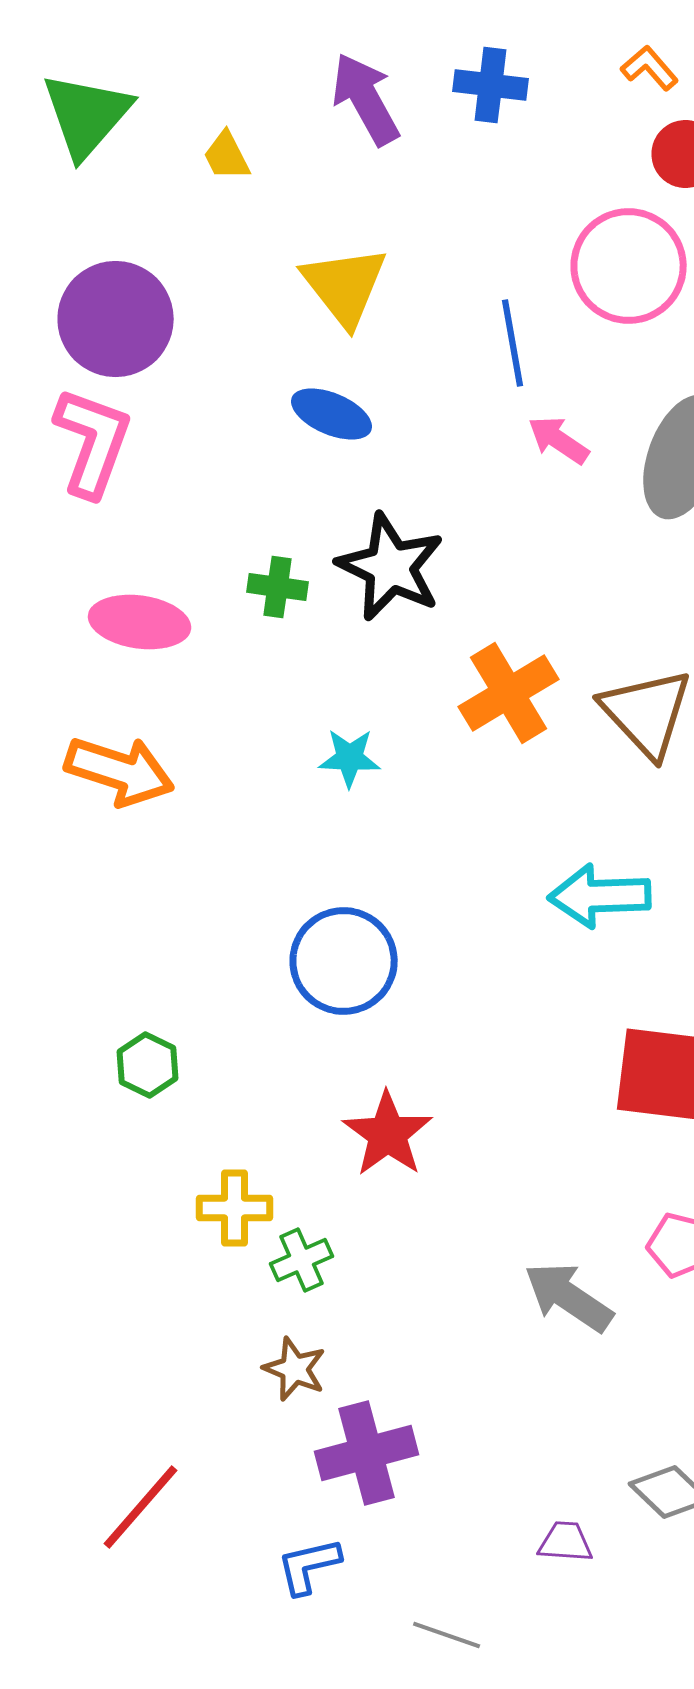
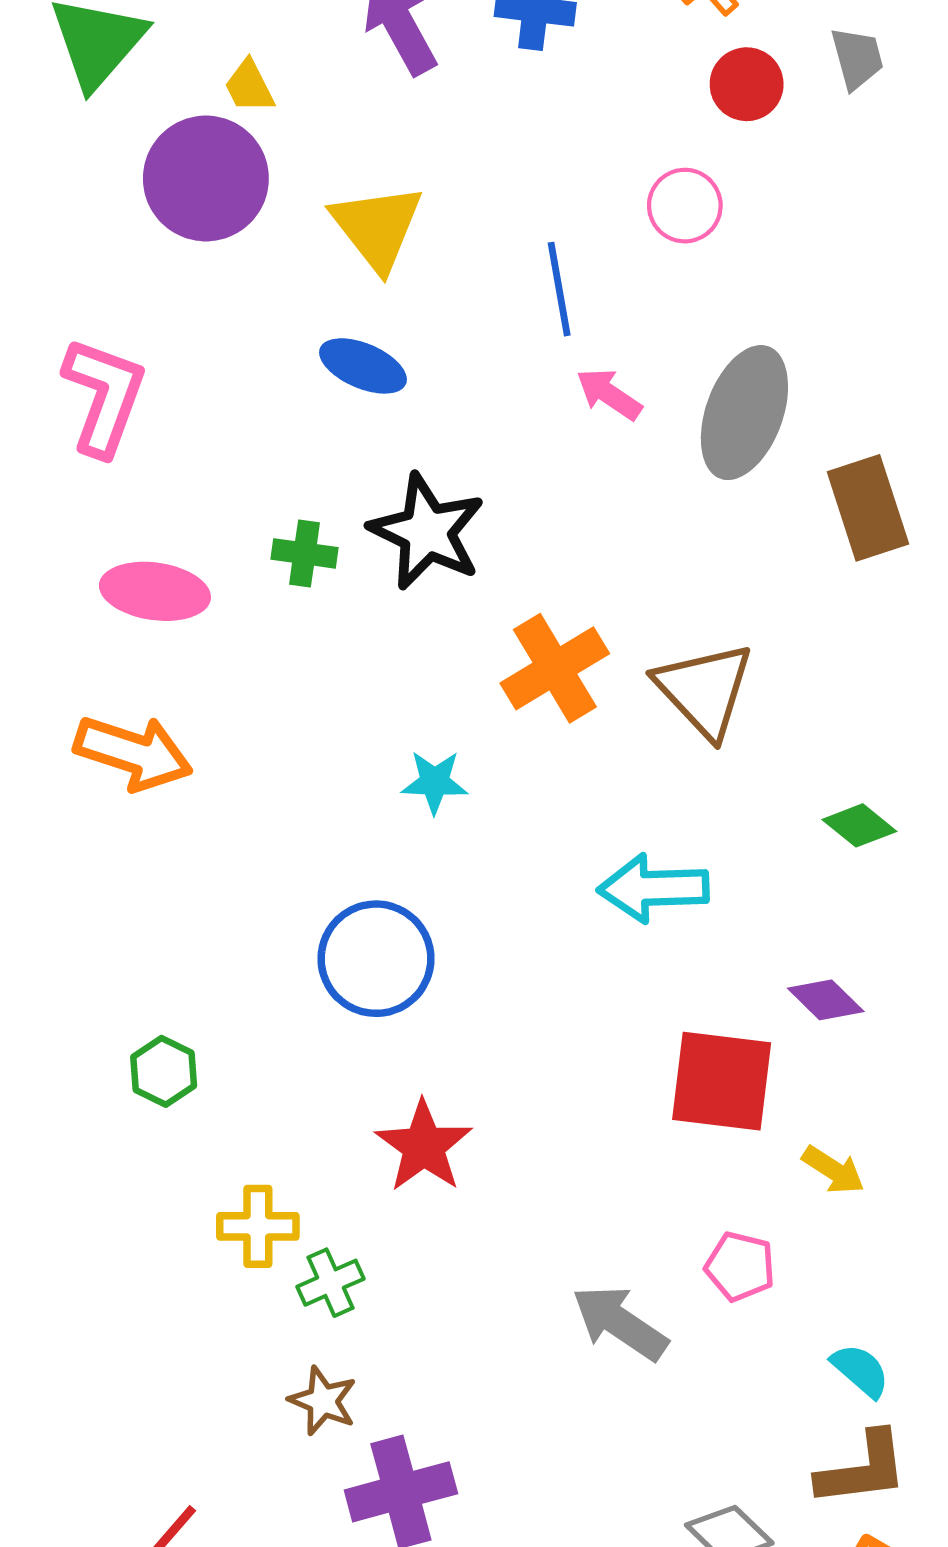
pink circle: (629, 266) -> (685, 206), size x0.6
purple circle: (116, 319) -> (206, 178), moved
cyan star: (350, 758) -> (435, 782), moved

